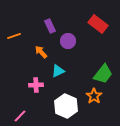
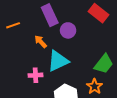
purple rectangle: (50, 26) -> (50, 15), size x1.5
cyan triangle: (58, 71) -> (58, 61), size x1.6

